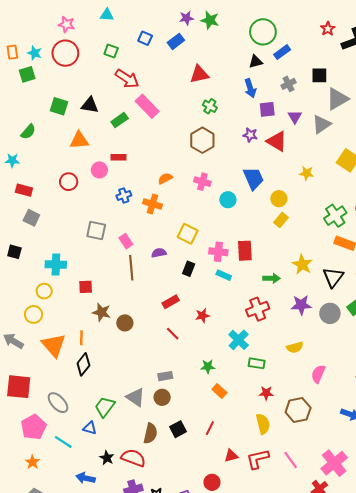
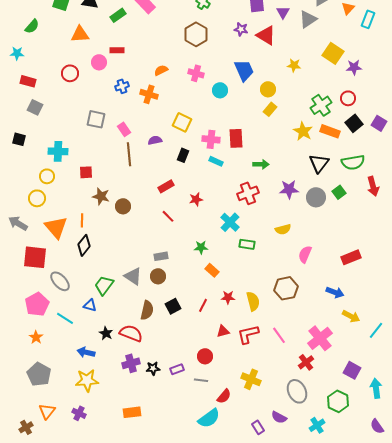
yellow star: (302, 265) -> (303, 131), moved
red square: (19, 387) -> (35, 257), moved
red star: (266, 393) -> (228, 297), moved

